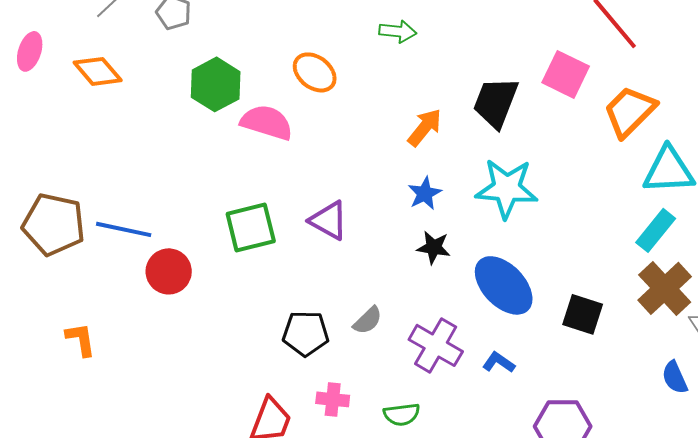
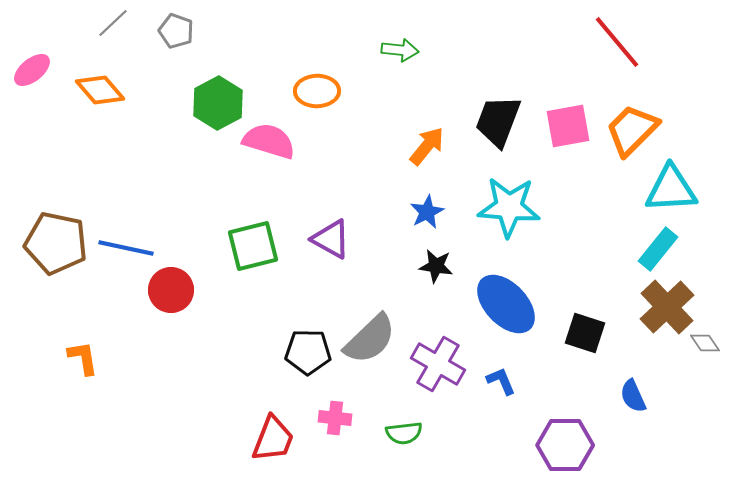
pink ellipse: (30, 51) -> (32, 70), turned 33
orange ellipse: (315, 72) -> (317, 91), turned -39
pink square: (566, 74) -> (568, 126), moved, turned -36
gray semicircle: (368, 320) -> (370, 339), size x1.8
blue L-shape: (499, 362) -> (501, 381), turned 32
blue semicircle: (675, 377) -> (633, 396), moved

